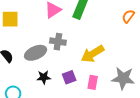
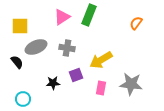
gray ellipse: (36, 53) -> (36, 47), moved
purple square: (69, 77) -> (76, 75), moved

